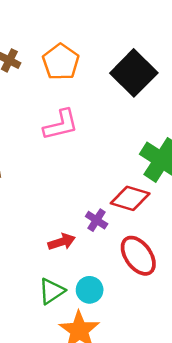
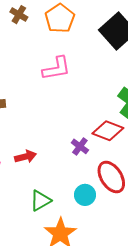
red arrow: (62, 242) -> (26, 157), moved
cyan circle: (90, 290) -> (85, 195), moved

